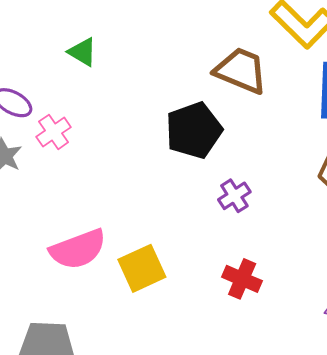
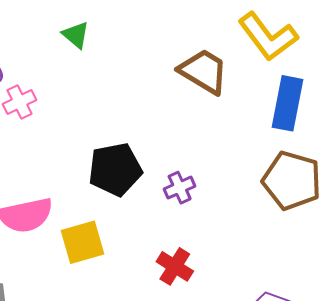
green triangle: (82, 52) -> (76, 35), moved
black pentagon: (194, 130) -> (115, 169), moved

